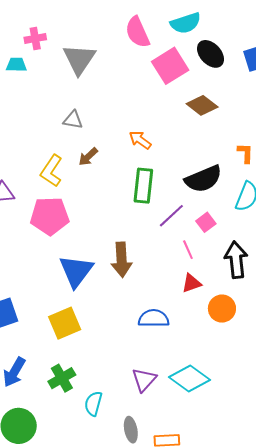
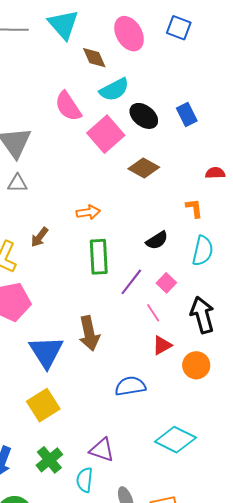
gray triangle: (73, 120) -> (17, 183), moved
orange arrow: (140, 140) -> (88, 212), turned 145
black semicircle: (203, 179) -> (157, 240), size x0.6
purple triangle: (144, 380) -> (102, 450), moved, turned -44

